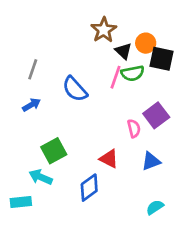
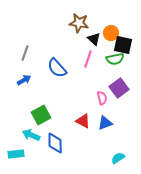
brown star: (104, 30) -> (79, 23), turned -30
green semicircle: (133, 73) -> (115, 59), moved
blue triangle: (151, 161) -> (105, 123), moved
blue diamond: (89, 188) -> (55, 143), moved, turned -55

